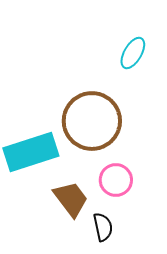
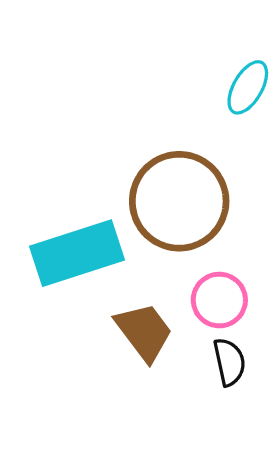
black semicircle: (103, 227) -> (229, 362), moved

